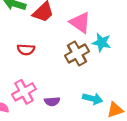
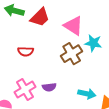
purple semicircle: (52, 101) -> (49, 87), moved

